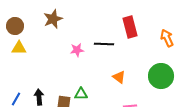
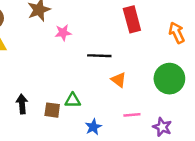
black line: (104, 44) -> (99, 56), moved
pink star: (77, 50) -> (63, 33), moved

